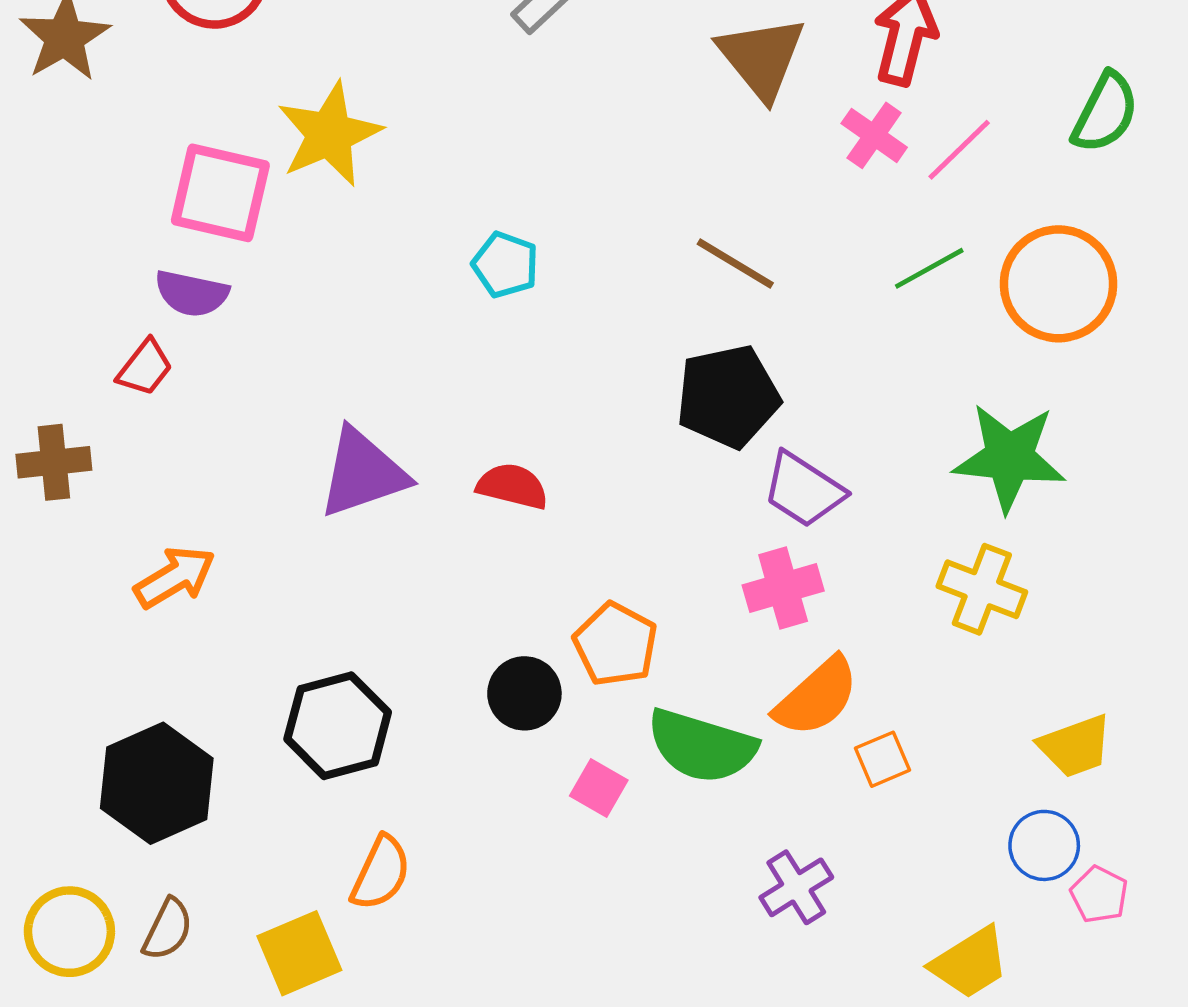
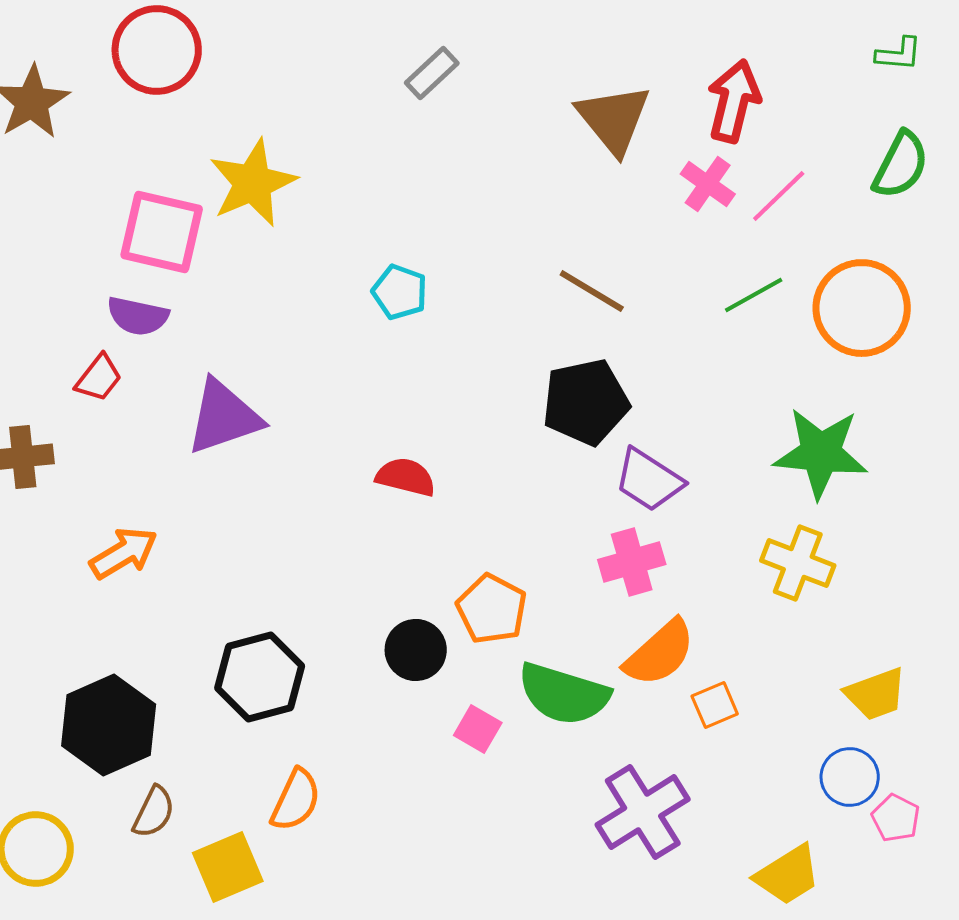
purple triangle: (363, 473) -> (224, 417), moved
purple cross: (796, 887) -> (643, 812), size x1.5
brown semicircle: (168, 929) -> (154, 812), moved

